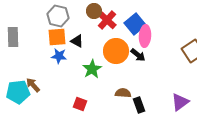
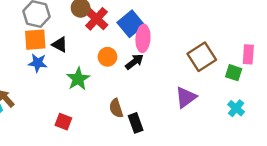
orange circle: (116, 51) -> (107, 57), size x0.6
black arrow: (138, 55) -> (134, 62), turned -77
brown semicircle: (123, 93) -> (116, 108), turned -112
purple triangle: (180, 102) -> (186, 97), moved

